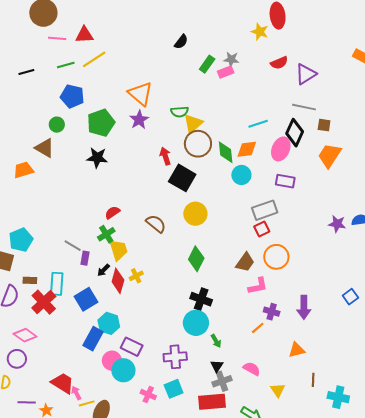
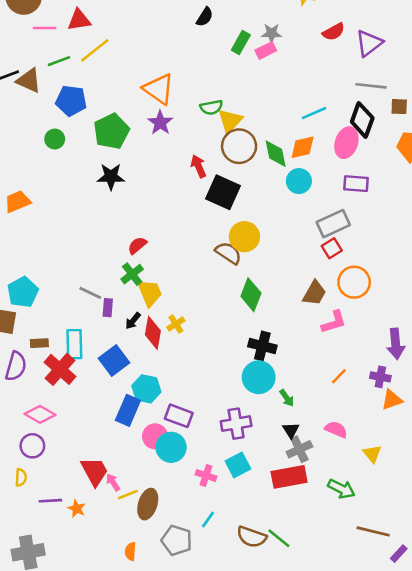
brown triangle: (45, 148) -> (29, 81), moved
brown semicircle: (156, 224) -> (228, 253), moved
purple cross: (272, 312) -> (380, 377), moved
red trapezoid: (63, 383) -> (94, 472), turned 35

